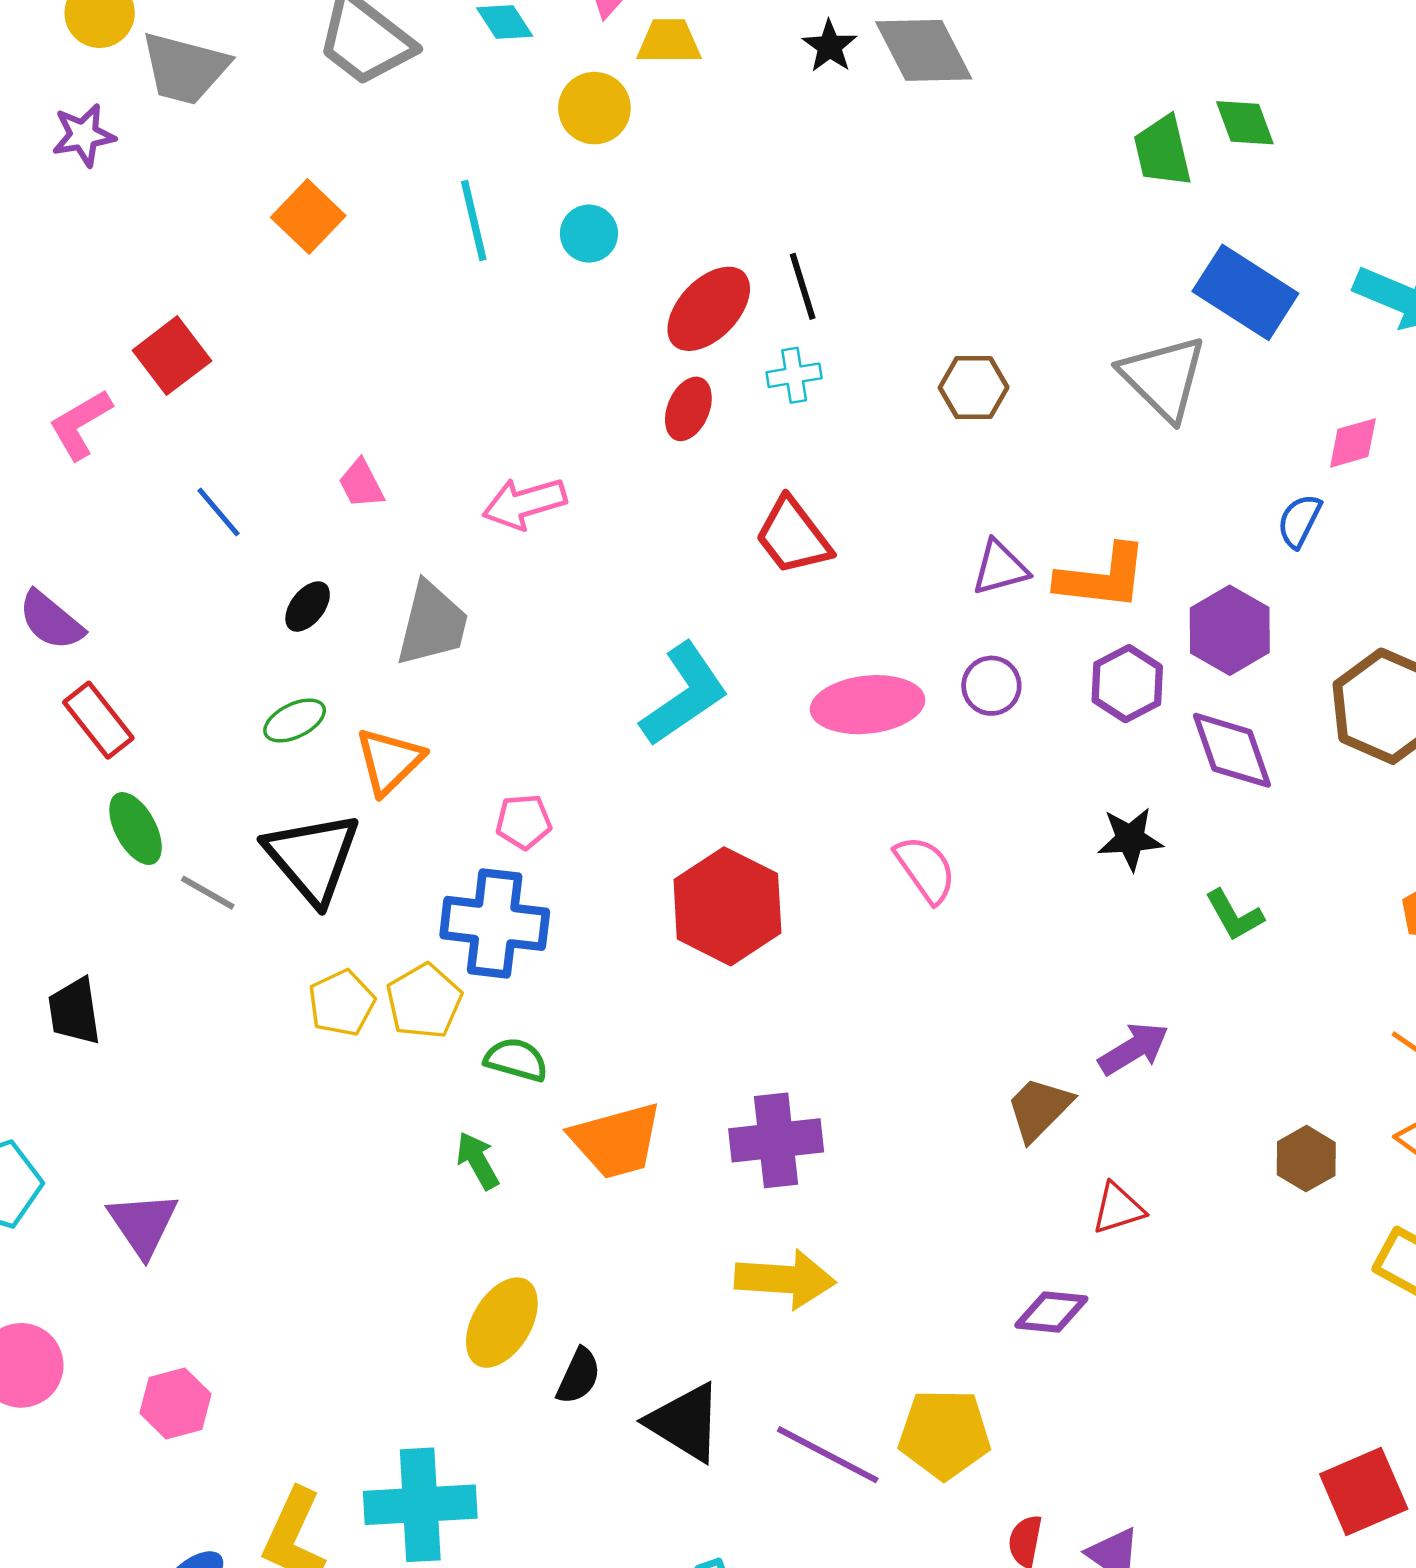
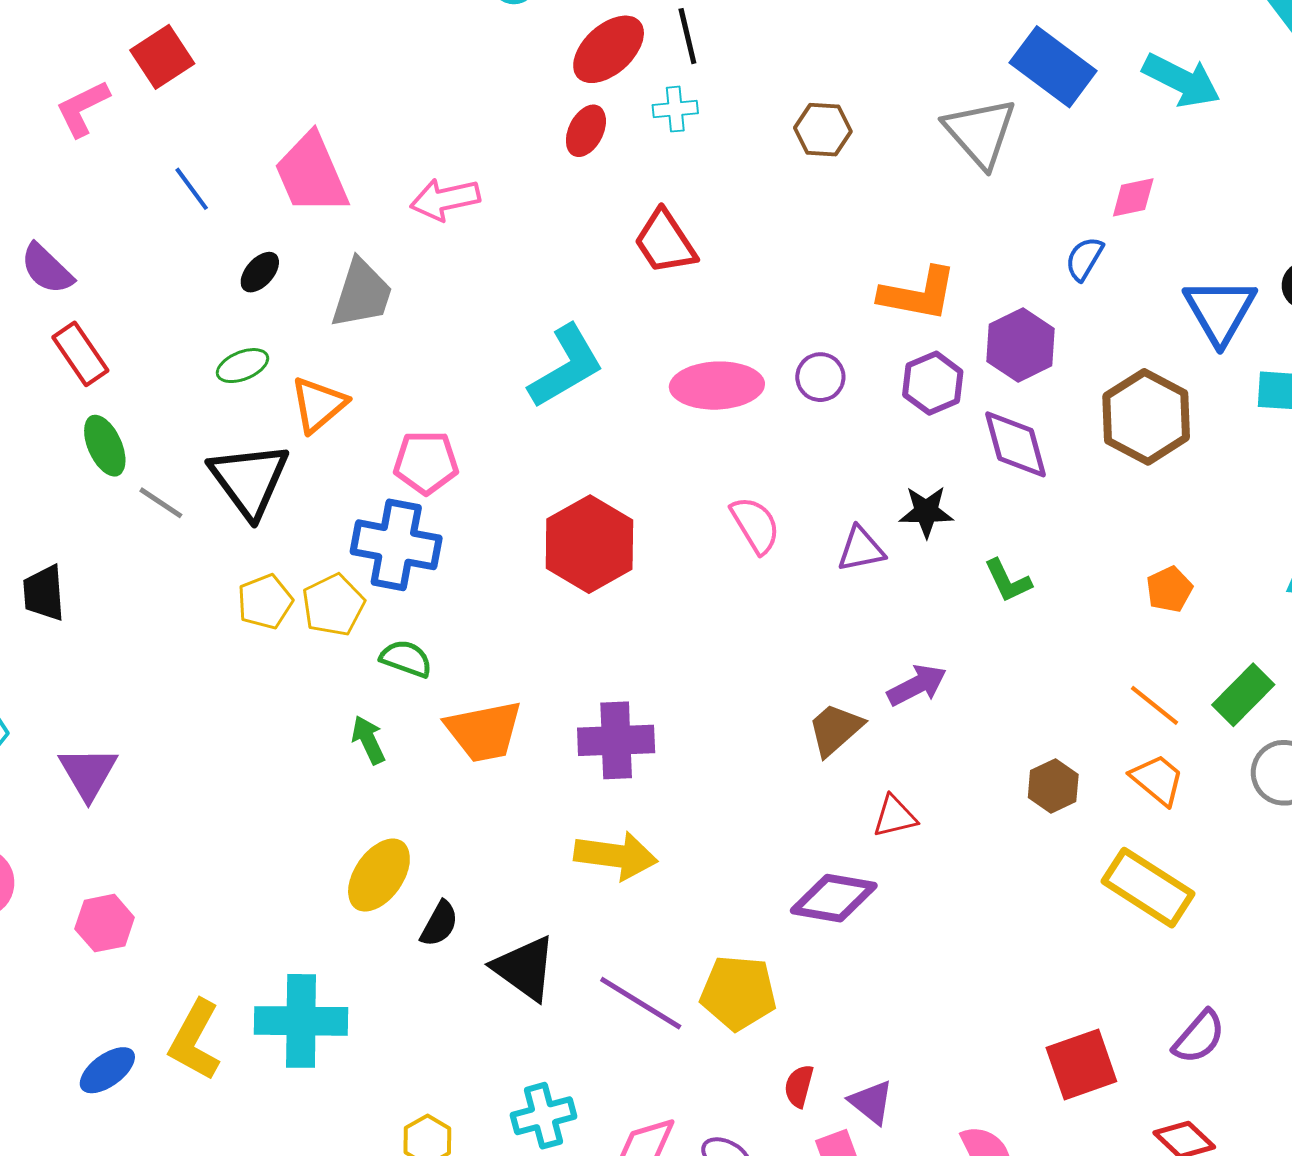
pink trapezoid: (361, 484) -> (311, 174), size x2.0
purple triangle: (1000, 568) -> (861, 549), moved
pink pentagon: (524, 822) -> (426, 462), size x1.4
purple diamond: (1051, 1312) -> (834, 898), size x1.4

